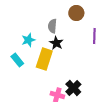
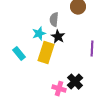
purple line: (94, 36) -> (92, 49), moved
cyan star: (28, 40) -> (39, 34), moved

